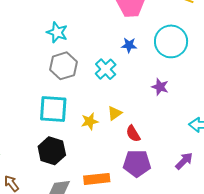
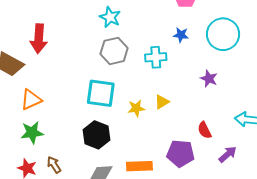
cyan cross: (106, 69) -> (156, 57), turned 35
red semicircle: (133, 134) -> (204, 130), moved

